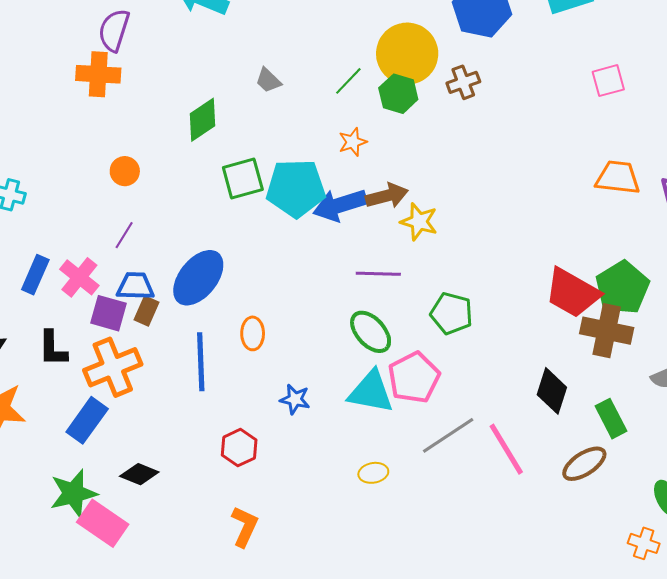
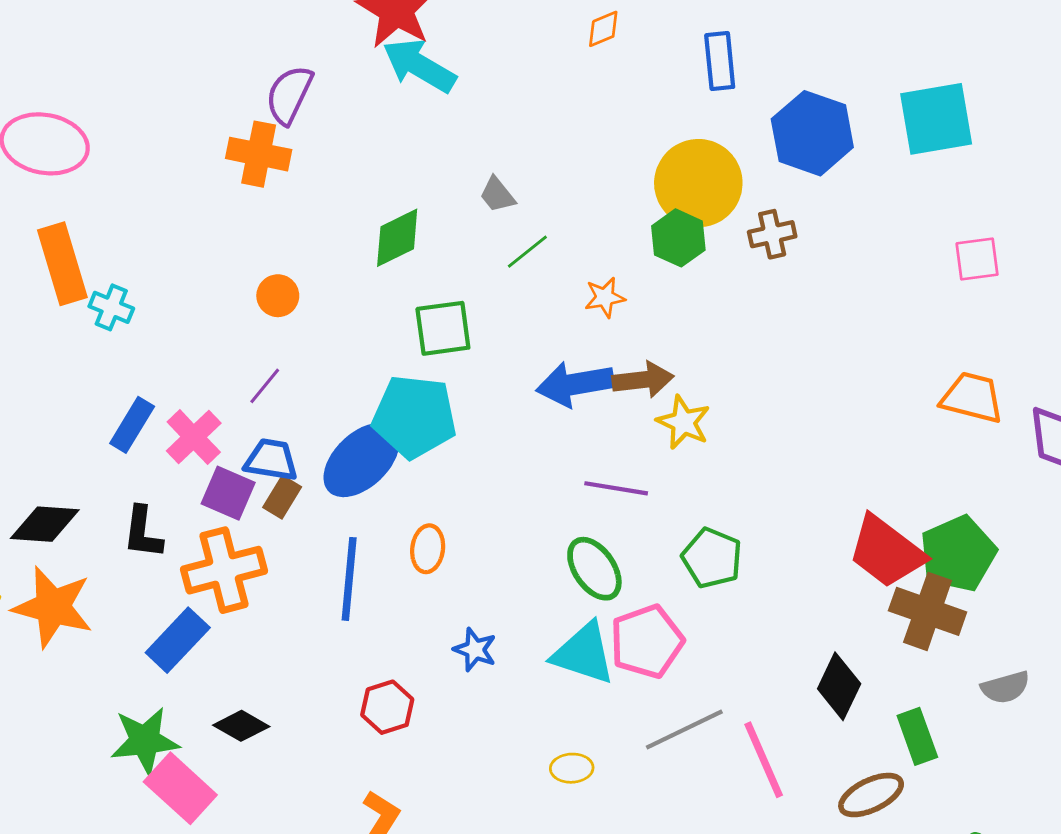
green line: (348, 81) -> (527, 252), moved
cyan pentagon: (296, 188) -> (414, 417), moved

